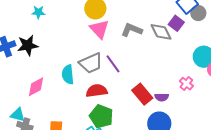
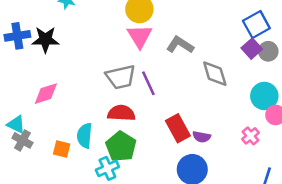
gray circle: (198, 13) -> (268, 51), moved
purple square: (176, 23) -> (252, 49), moved
gray diamond: (161, 32) -> (215, 74), moved
cyan semicircle: (68, 75) -> (85, 136), moved
pink cross: (186, 84) -> (251, 136), moved

